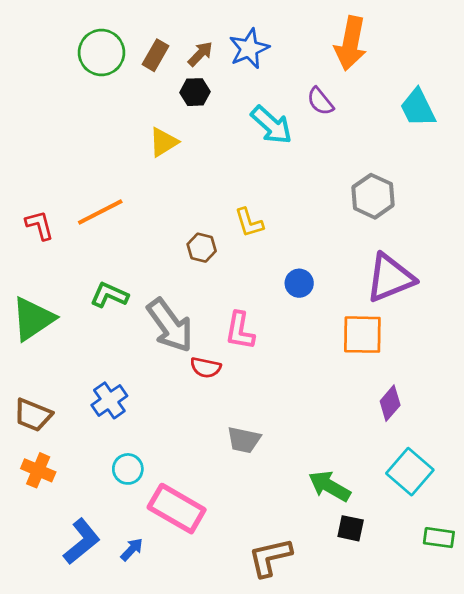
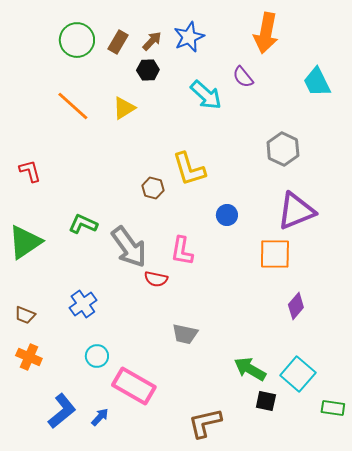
orange line: (100, 212) -> (73, 106), moved, turned 69
yellow L-shape: (249, 223) -> (189, 169), size x1.5
brown trapezoid: (33, 415) -> (25, 315), size x0.7
cyan square: (410, 472) -> (298, 374), moved

